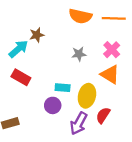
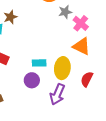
gray star: (79, 54) -> (65, 12), moved
red semicircle: (103, 115) -> (87, 79), moved

